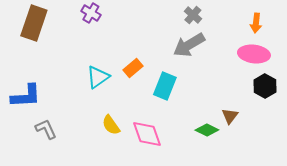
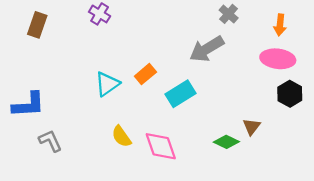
gray cross: (193, 15) -> (229, 14), moved
brown rectangle: (34, 23) -> (37, 25), size x0.7
cyan rectangle: (165, 86) -> (180, 94), turned 36

